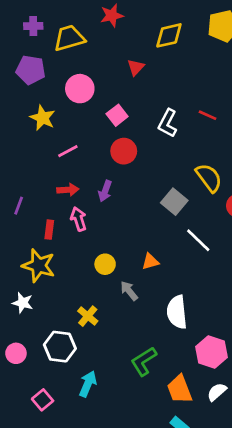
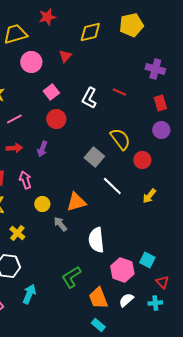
pink circle: (80, 89) -> (31, 62), moved
pink arrow: (78, 219) -> (25, 180), moved
orange triangle: (150, 262) -> (76, 202), size x1.5
yellow cross: (88, 316) -> (17, 233), moved

